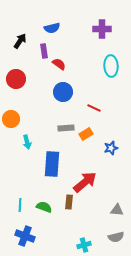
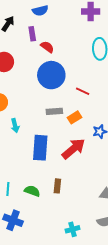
blue circle: (63, 92) -> (51, 75), size x1.4
red arrow: (85, 182) -> (73, 149), moved

